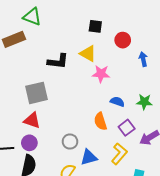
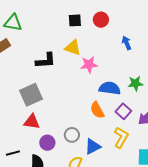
red circle: (123, 40) -> (101, 20), moved
blue semicircle: (117, 102) -> (110, 88), size x1.5
purple circle: (29, 143) -> (47, 143), moved

